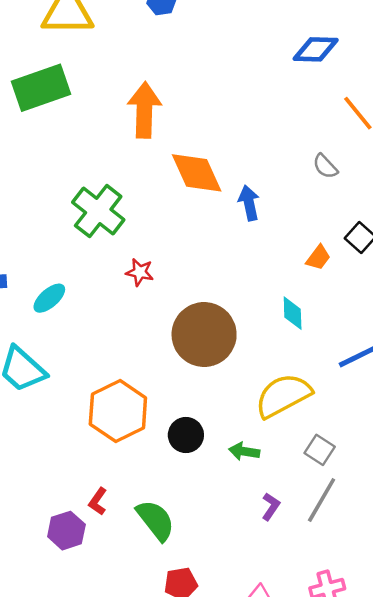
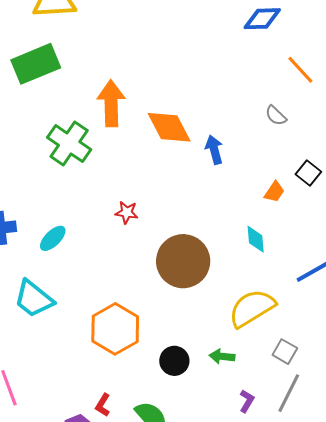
orange arrow: (144, 110) -> (111, 103), moved
green cross: (98, 211) -> (69, 143), moved
black circle: (186, 435) -> (174, 361), moved

